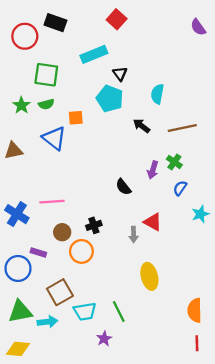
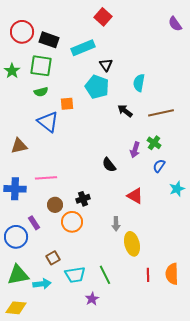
black rectangle: (55, 23) -> (49, 40), moved
green star: (21, 105) -> (12, 71), moved
brown triangle: (13, 151) -> (19, 146), moved
blue cross: (17, 214) -> (15, 189), turned -30
gray arrow: (134, 234) -> (116, 224), moved
purple rectangle: (38, 253) -> (34, 223), turned 40
brown square: (60, 292) -> (53, 258), size x0.6
red line: (197, 343) -> (148, 275), moved

